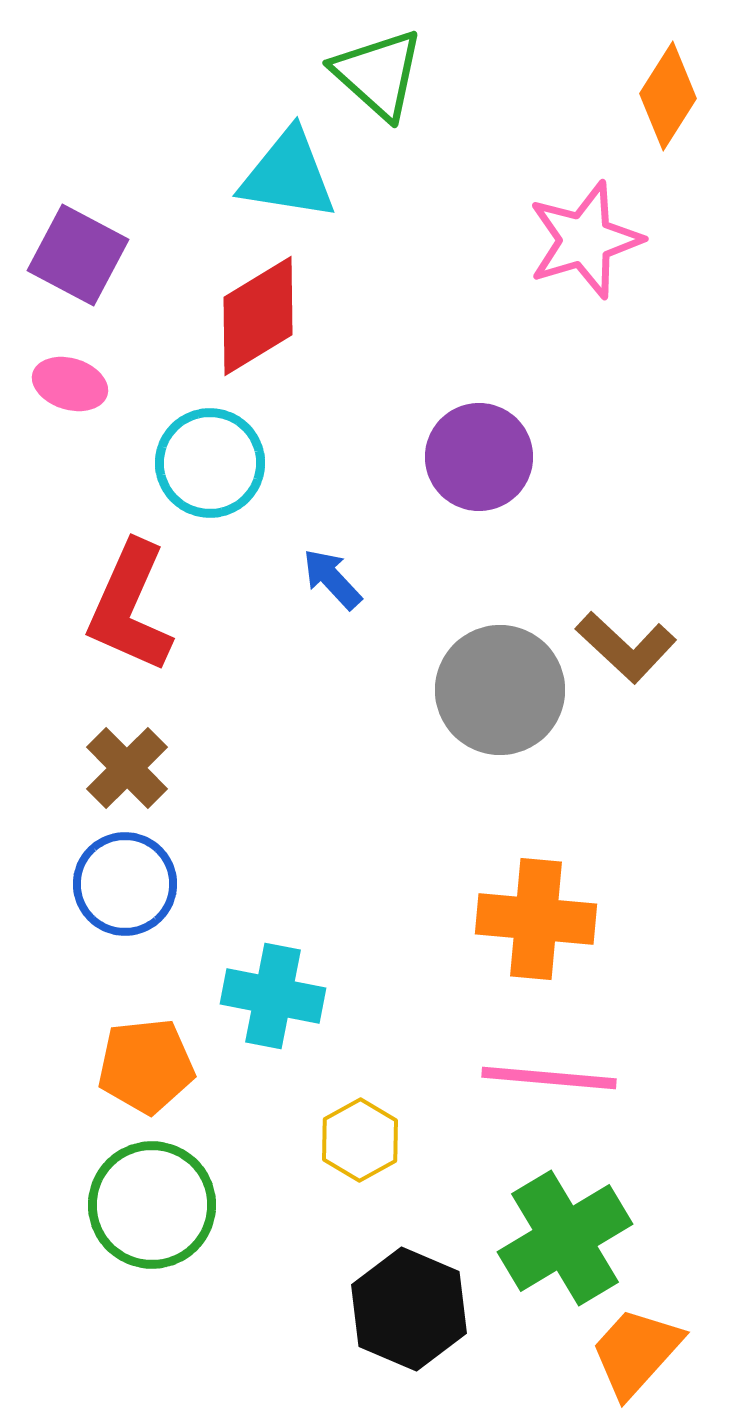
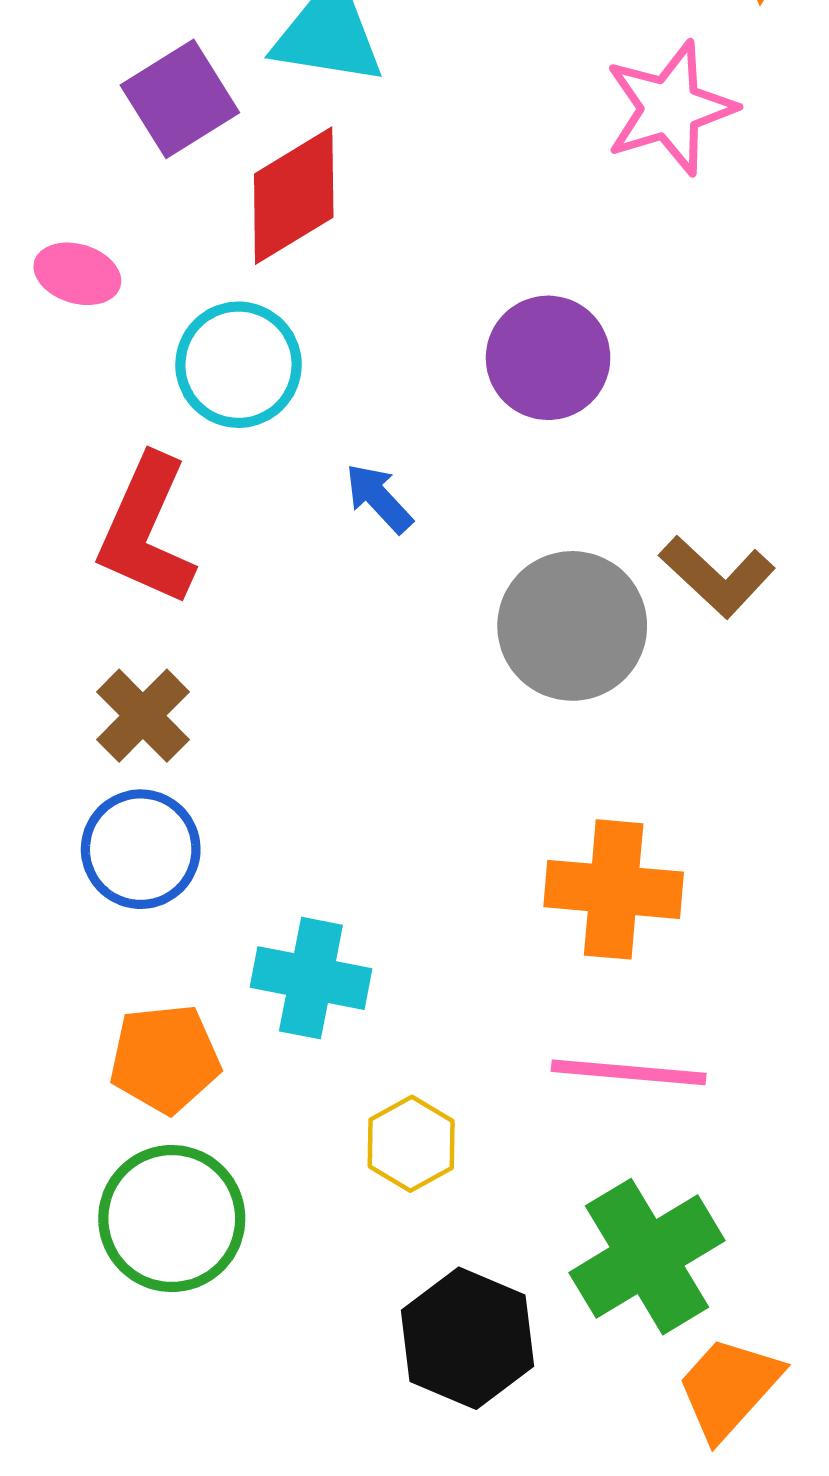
purple square: (78, 255) -> (180, 99), moved, turned 30

